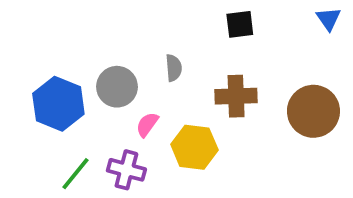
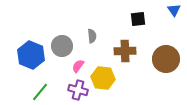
black square: (240, 24) -> (138, 19), moved
purple cross: (126, 170) -> (78, 90), moved

